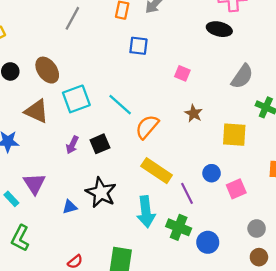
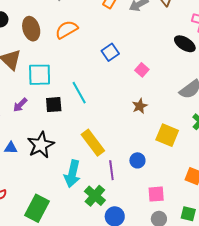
blue square: (138, 46) -> (110, 52), moved, turned 30
cyan square: (76, 99) -> (40, 75), moved
cyan line: (120, 105) -> (79, 93), moved
orange semicircle: (147, 127) -> (67, 30), moved
purple arrow: (72, 145) -> (20, 105), moved
pink square: (236, 189) -> (156, 194), moved

